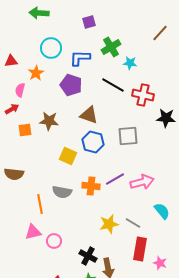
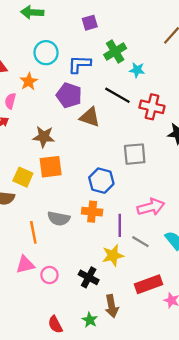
brown triangle: (89, 115) -> (90, 117), moved
orange square: (25, 130) -> (51, 167), moved, size x1.5
blue hexagon: (93, 142) -> (101, 181), moved
yellow square: (68, 156) -> (23, 177), moved
purple line: (115, 179) -> (120, 225), moved, turned -60
gray line: (133, 223) -> (140, 242), moved
red rectangle: (140, 249) -> (149, 284), turned 60
black cross: (88, 256) -> (89, 277), moved

